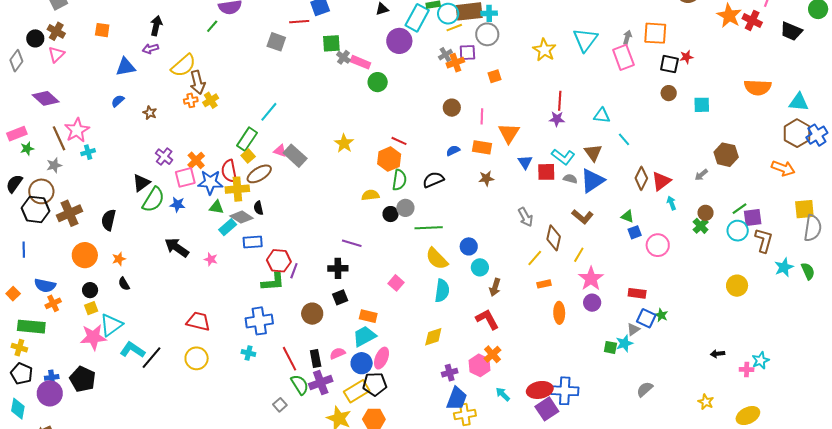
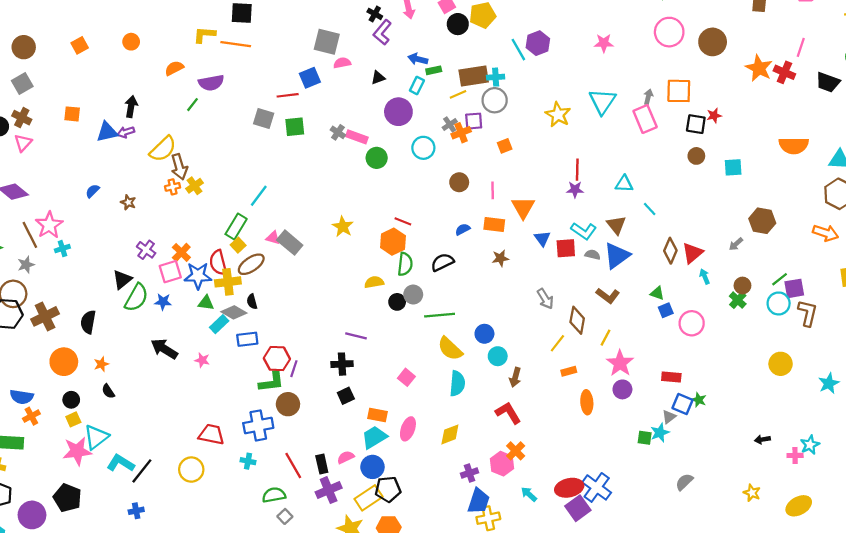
cyan circle: (448, 14) -> (423, 148), moved
cyan rectangle: (417, 18) -> (417, 85), size x0.6
green square: (331, 43) -> (295, 127), moved
blue triangle: (125, 67) -> (107, 132), moved
cyan star: (784, 267) -> (829, 383), moved
brown circle: (312, 314) -> (288, 404), moved
red trapezoid: (198, 321) -> (211, 434), moved
pink ellipse: (382, 358) -> (408, 429), moved
blue cross: (52, 377) -> (136, 511), moved
green semicircle: (300, 385) -> (274, 495), moved, turned -65
blue cross: (565, 391) -> (597, 487), turned 36

